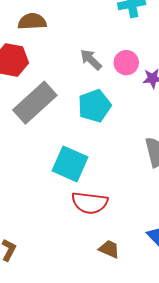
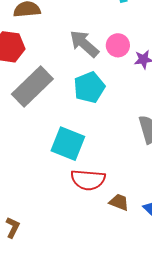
gray arrow: (91, 60) -> (84, 44), size x1.4
brown trapezoid: (109, 249) -> (119, 202), moved

